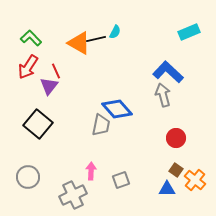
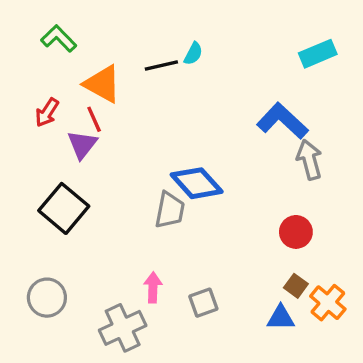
green L-shape: (31, 38) -> (59, 39), moved
orange triangle: (79, 43) -> (102, 84), moved
red arrow: (28, 67) -> (47, 113), size x0.7
gray arrow: (163, 95) -> (309, 160), moved

